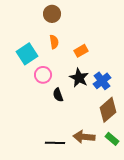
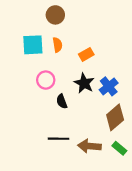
cyan square: (27, 54) -> (33, 45), moved, turned 30
black line: (55, 143) -> (59, 139), moved

